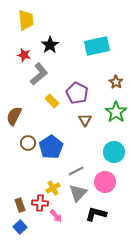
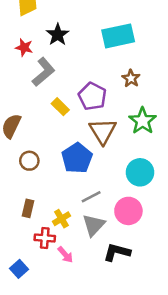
brown star: (116, 82) -> (131, 78), moved
brown triangle: (85, 120) -> (103, 131), size x1.6
blue pentagon: (51, 147) -> (77, 158), moved
brown rectangle: (20, 205) -> (28, 208), moved, turned 32

